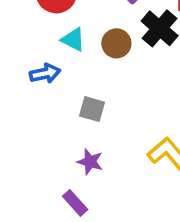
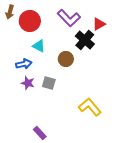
brown circle: (116, 43) -> (66, 59), moved
purple star: (90, 162) -> (28, 83), moved

